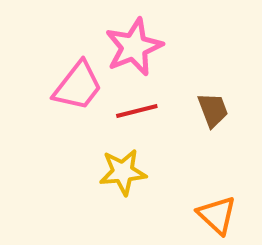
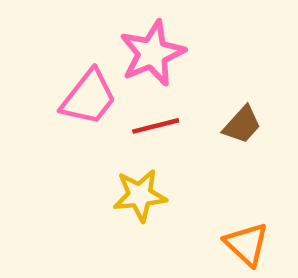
brown trapezoid: (213, 110) -> (242, 125), turned 63

